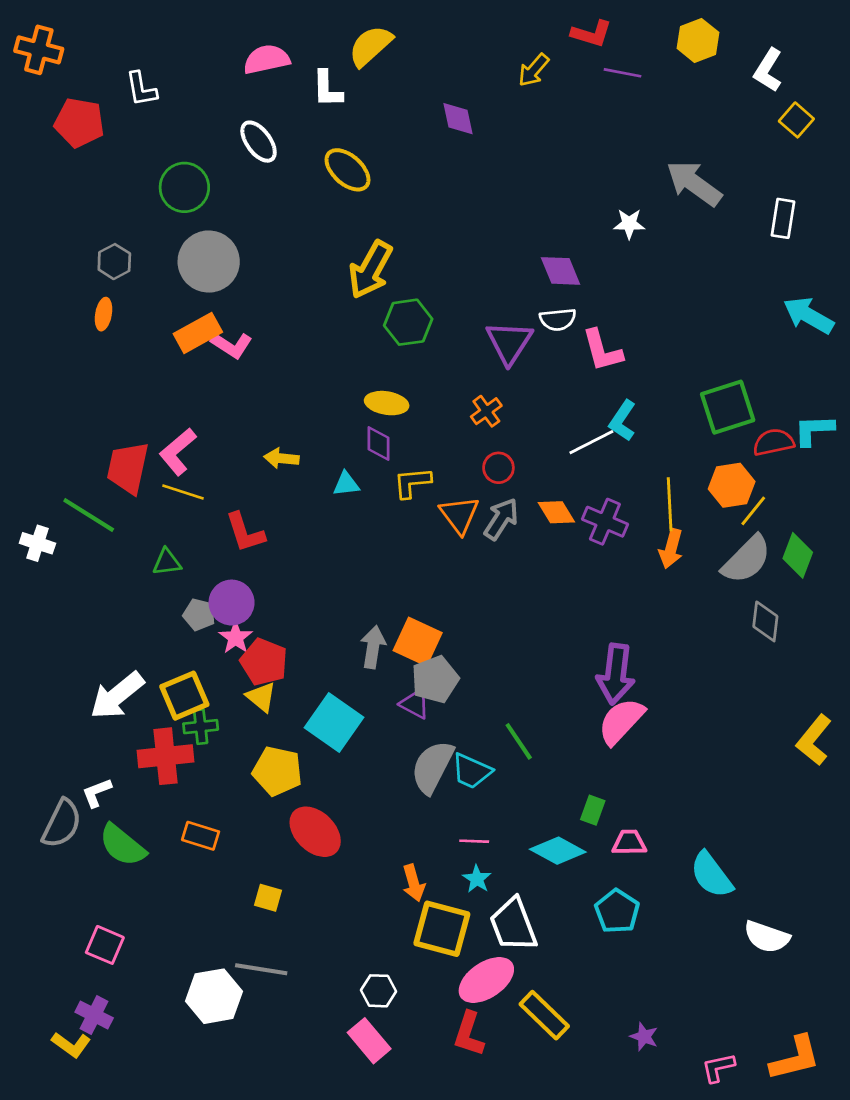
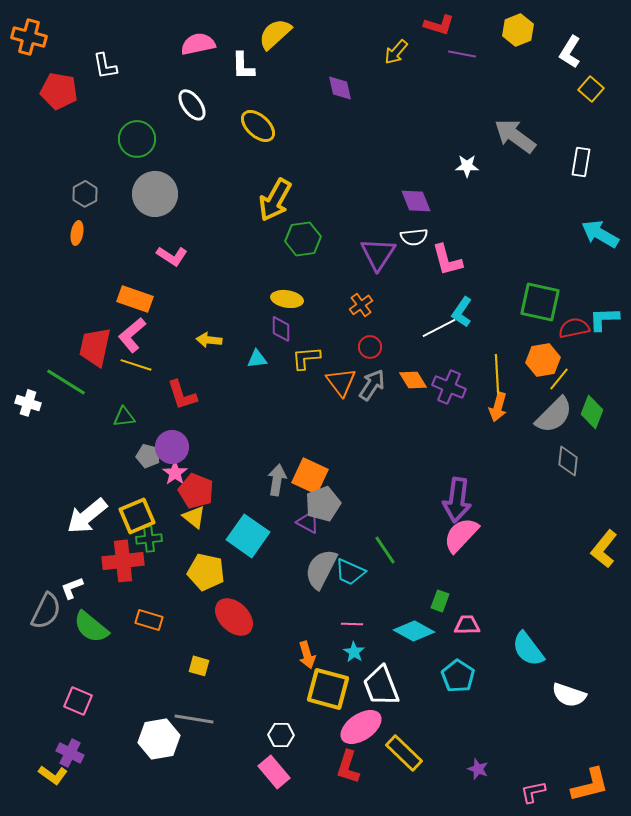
orange rectangle: (198, 333) -> (135, 299), moved, turned 48
green square: (728, 407) -> (540, 302), turned 30

